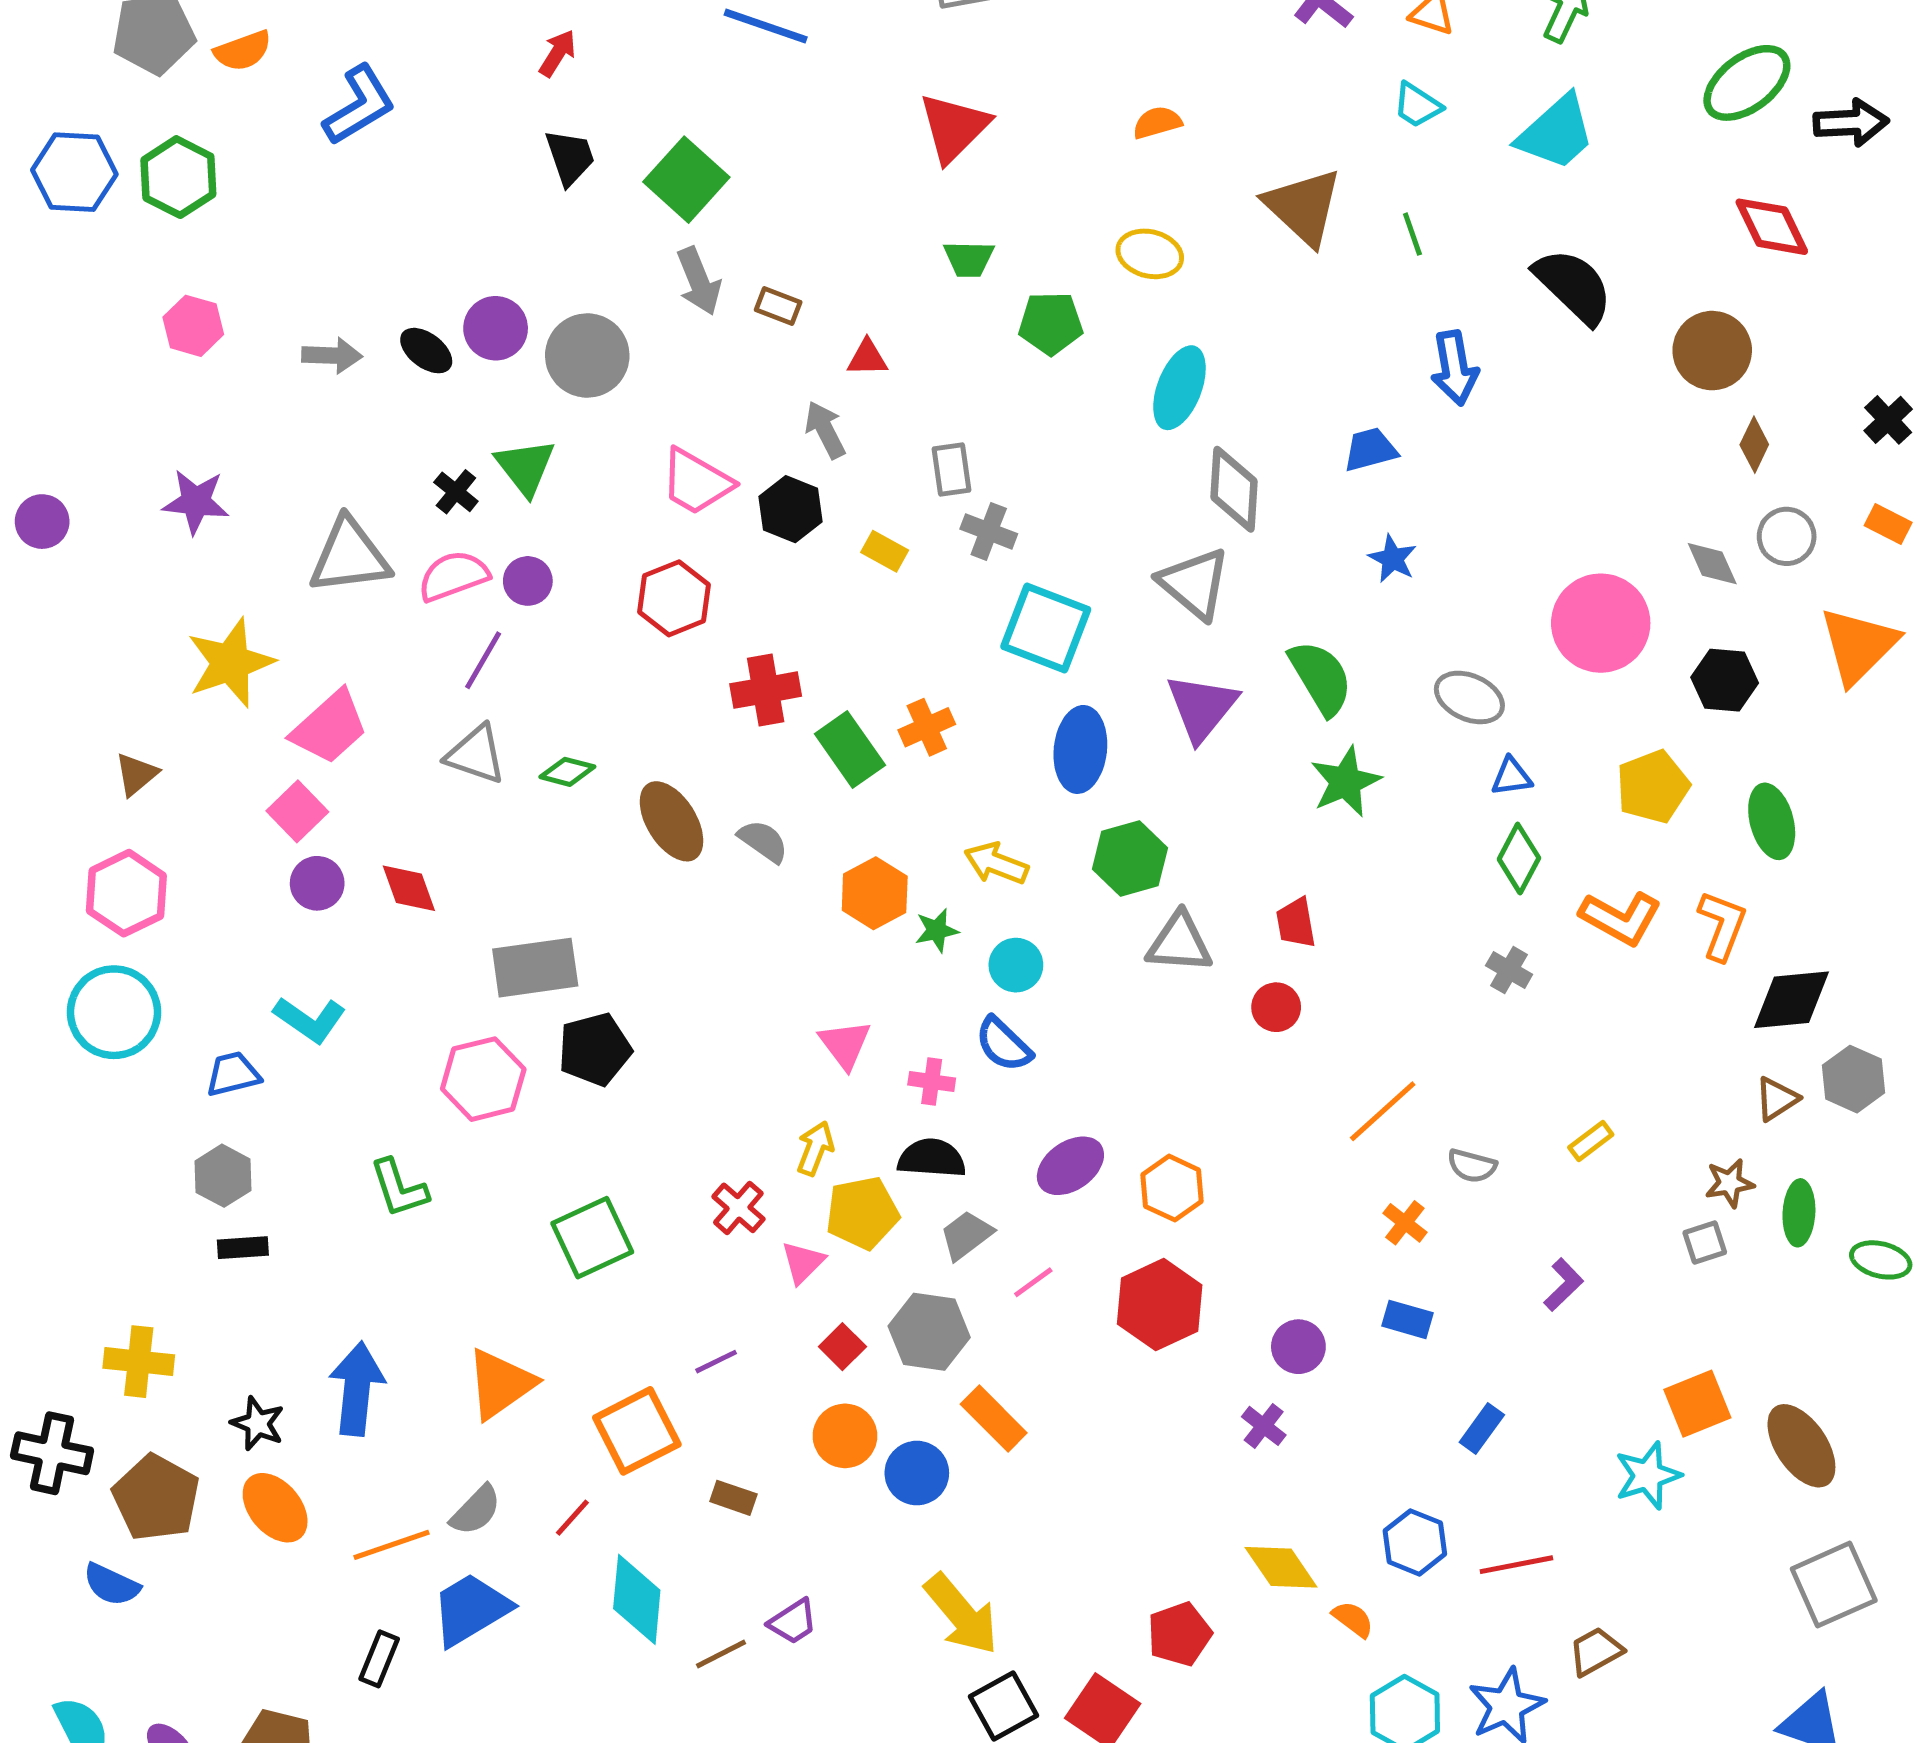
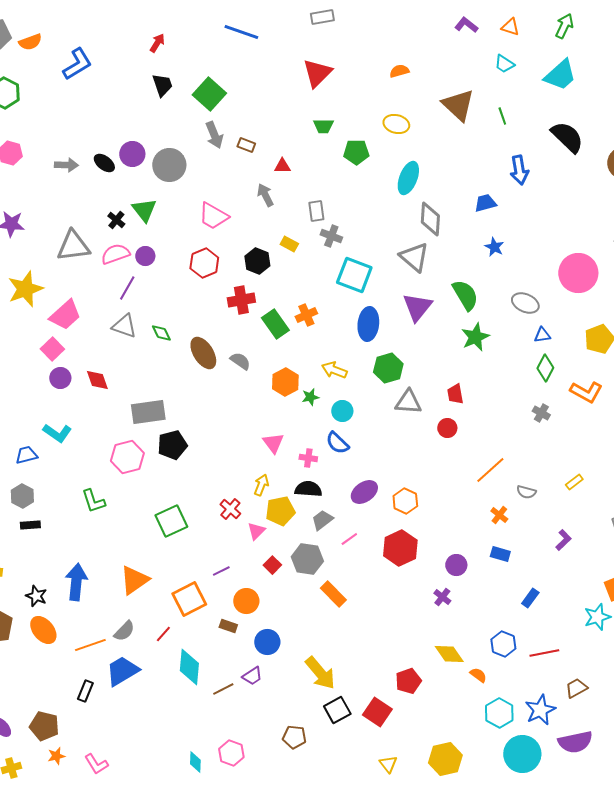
black hexagon: (790, 509) -> (257, 261), moved
green diamond: (567, 772) -> (161, 333), turned 50
orange circle: (845, 1436) -> (246, 601), moved
blue circle: (917, 1473) -> (267, 642), moved

